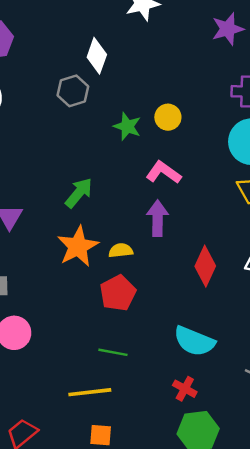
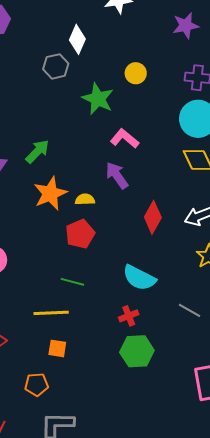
yellow circle: (168, 117) -> (136, 73), moved
green star: (127, 126) -> (98, 99), size x1.4
green arrow: (79, 193) -> (37, 151), moved
purple arrow: (158, 218) -> (117, 175), turned -40
red cross: (185, 389) -> (129, 316), turned 36

